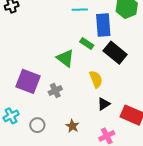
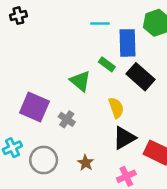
gray cross: (55, 91) -> (67, 119), turned -32
black triangle: (104, 104) -> (124, 138), size x1.5
gray circle: (37, 125) -> (44, 160), size x1.5

